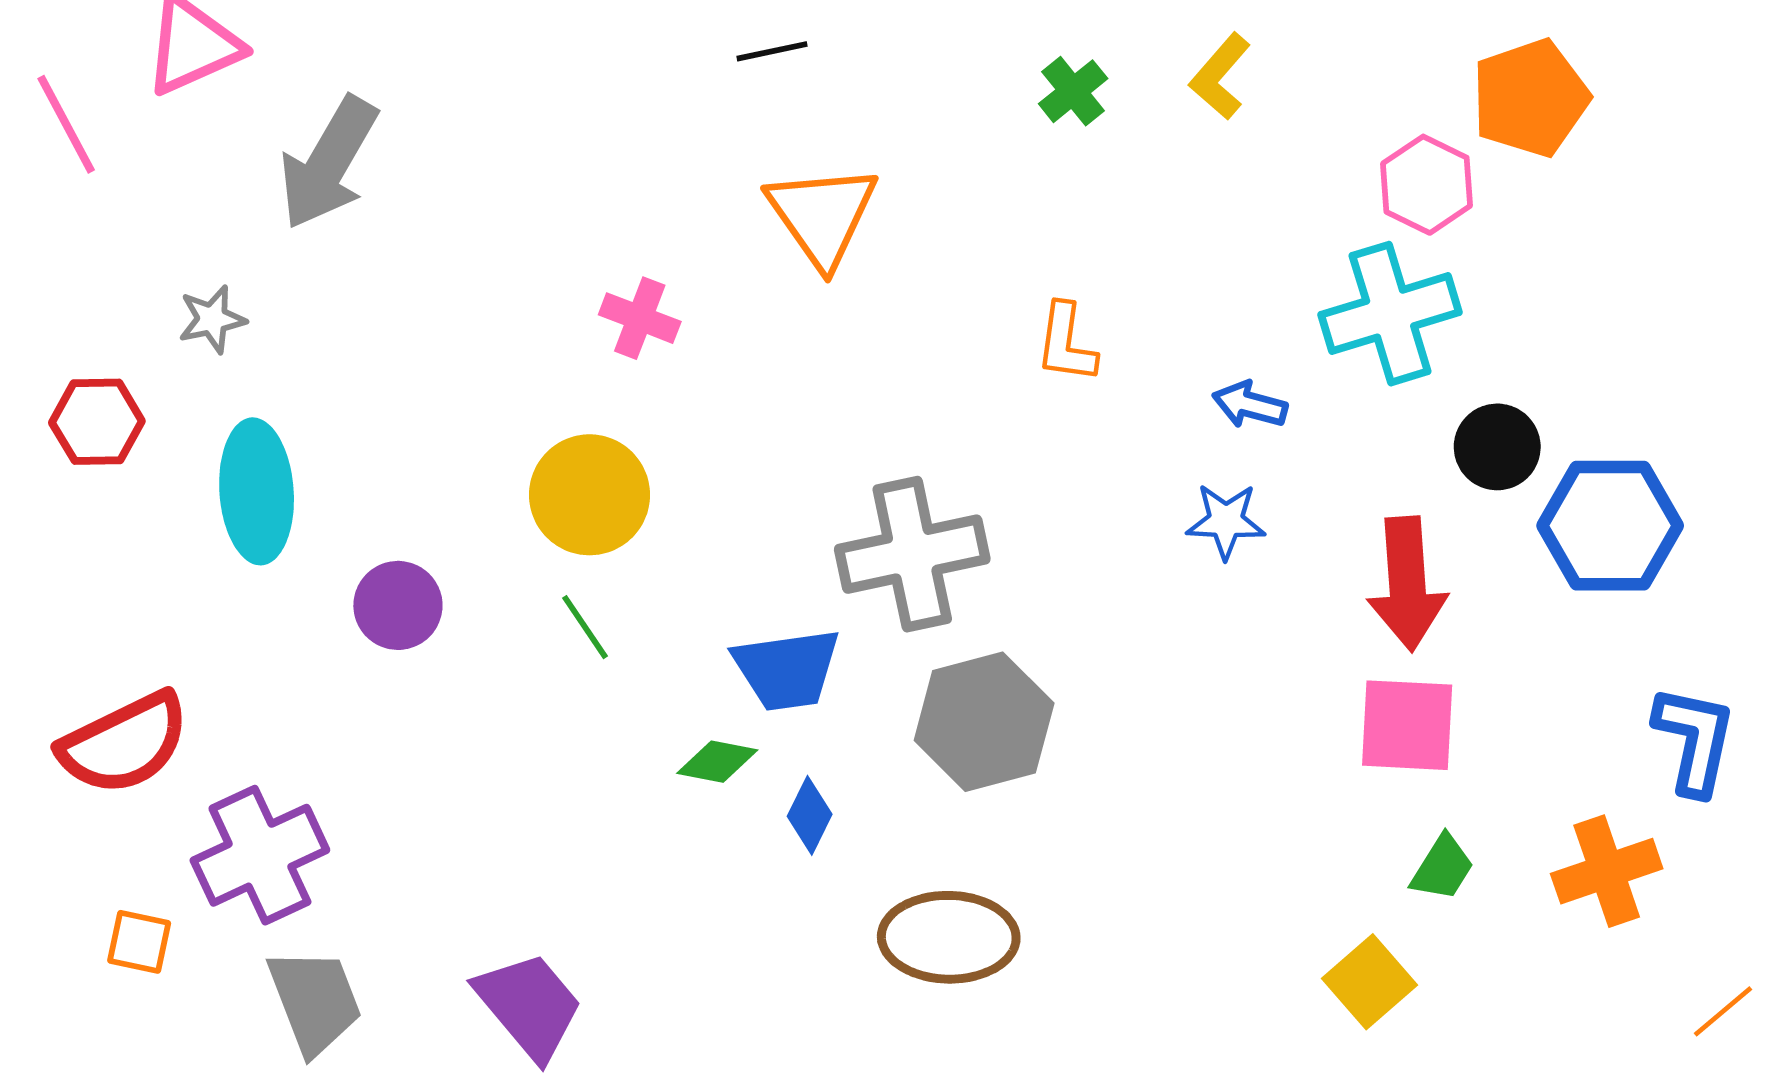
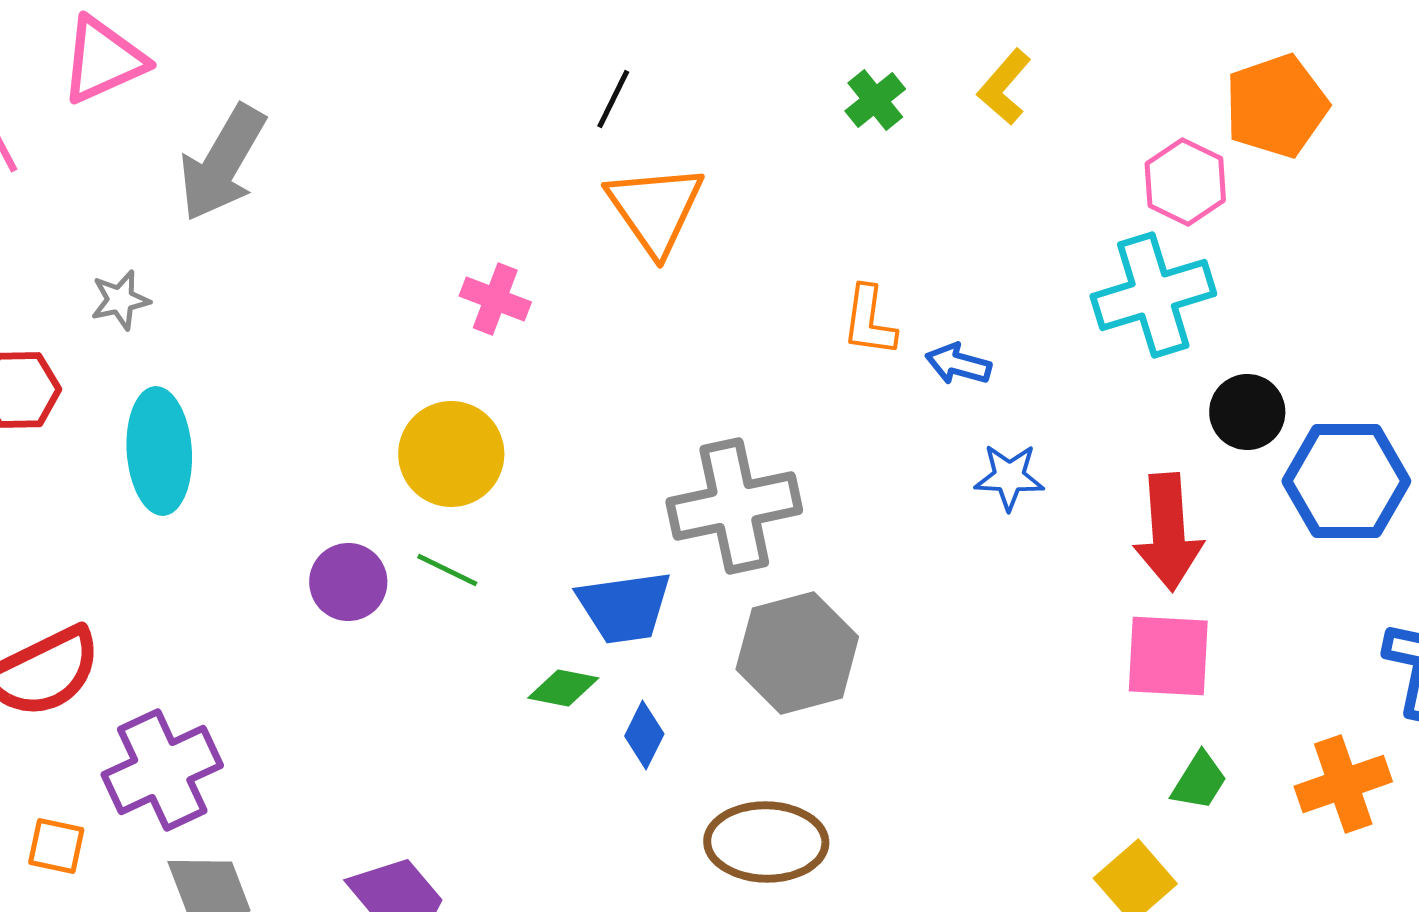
black line: (772, 51) -> (613, 99), moved, turned -52
blue arrow: (1250, 405) -> (958, 364), moved
purple circle: (398, 605) -> (348, 582), moved
green line: (585, 627) -> (447, 570), turned -30

